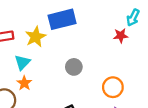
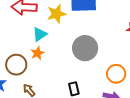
gray circle: (74, 67) -> (85, 48), size x1.6

